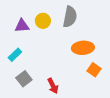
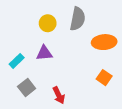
purple triangle: (22, 26) -> (44, 53), moved
orange ellipse: (83, 48) -> (104, 42), moved

